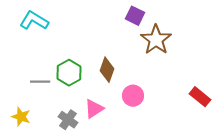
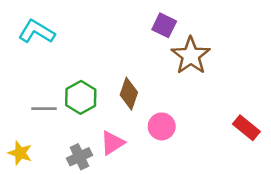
gray cross: (68, 120) -> (79, 157), turned 30

